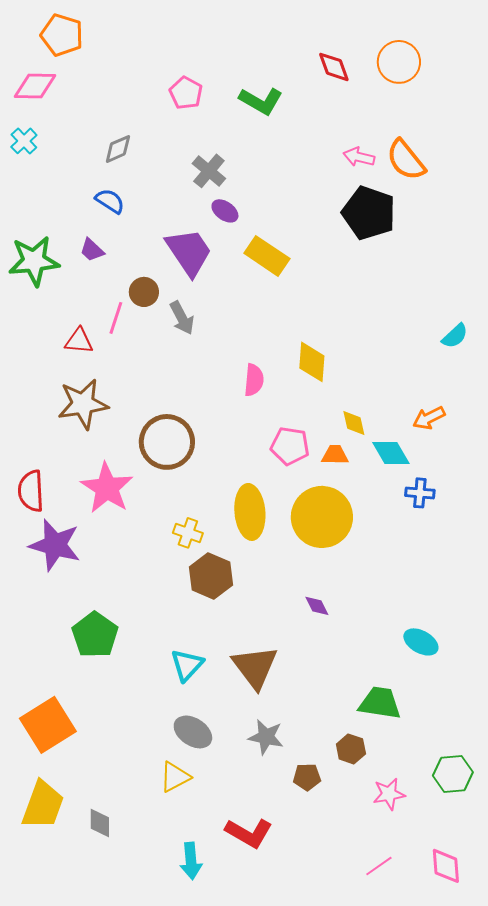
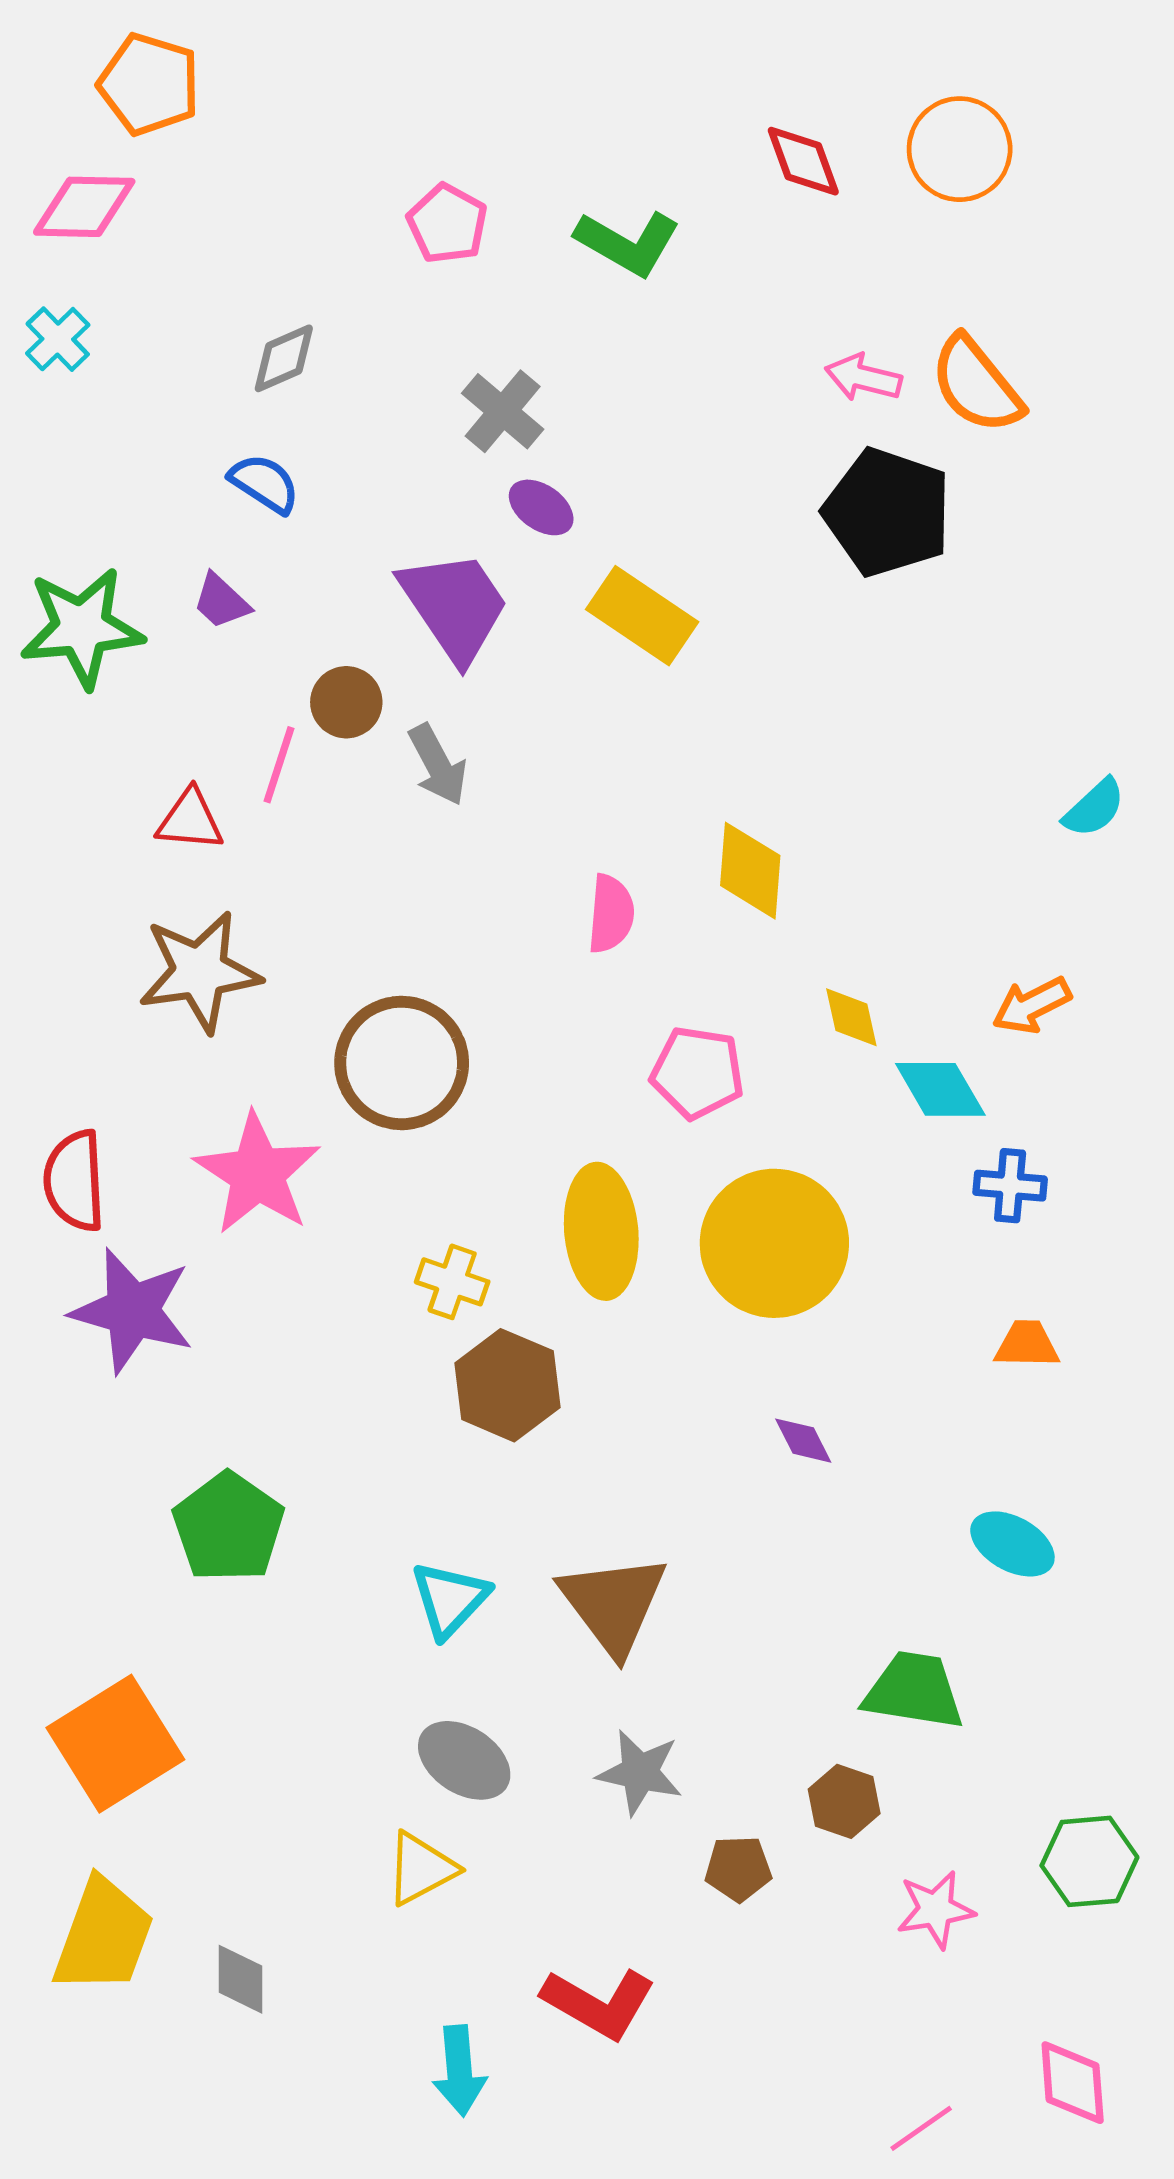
orange trapezoid: (335, 455) -> (1027, 1344), moved
purple diamond: (317, 606) -> (803, 1441), moved
pink line: (379, 866) -> (921, 2128), moved

